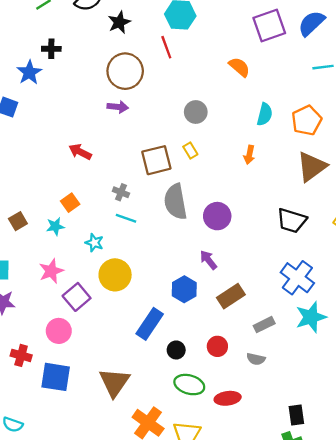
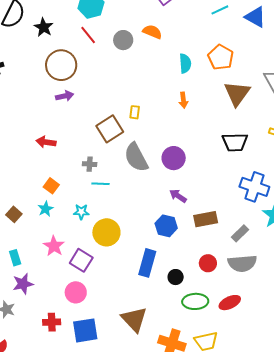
gray circle: (196, 112) -> (123, 40), moved
yellow rectangle: (190, 150) -> (135, 112), turned 56
brown rectangle: (231, 296) -> (206, 219), turned 40
gray semicircle: (256, 359) -> (242, 263), size x1.8

